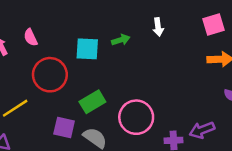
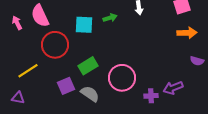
pink semicircle: (31, 37) -> (40, 16), size x1.6
purple square: (64, 127) -> (66, 86), turned -36

